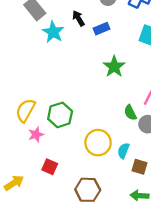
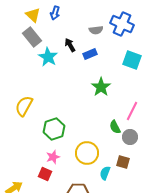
yellow semicircle: (26, 110) -> (24, 106), moved
pink star: (36, 135) -> (53, 157), moved
cyan semicircle: (123, 151) -> (105, 173), moved
brown square: (139, 167) -> (123, 162), moved

